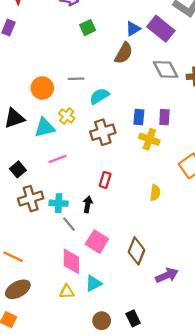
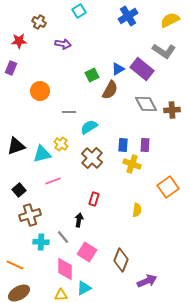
green square: (88, 28) -> (92, 75), moved
orange circle: (42, 88) -> (40, 91), moved
brown cross: (103, 132) -> (92, 158), turned -30
cyan cross: (59, 203) -> (41, 242), moved

